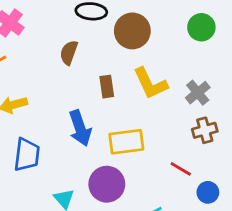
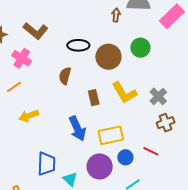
green circle: (201, 27) -> (140, 48), moved
blue trapezoid: (27, 155) -> (46, 164), moved
blue circle: (208, 192) -> (125, 157), moved

